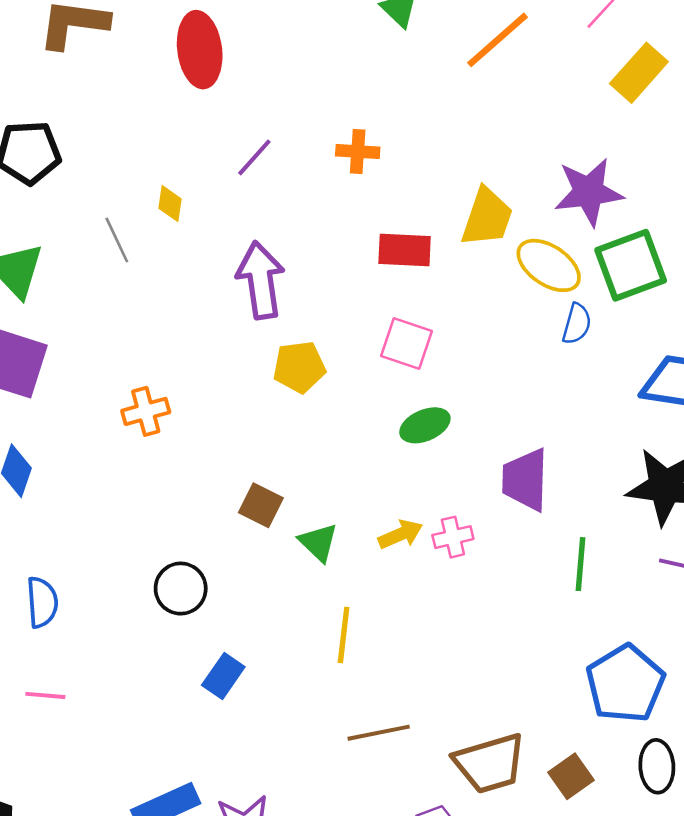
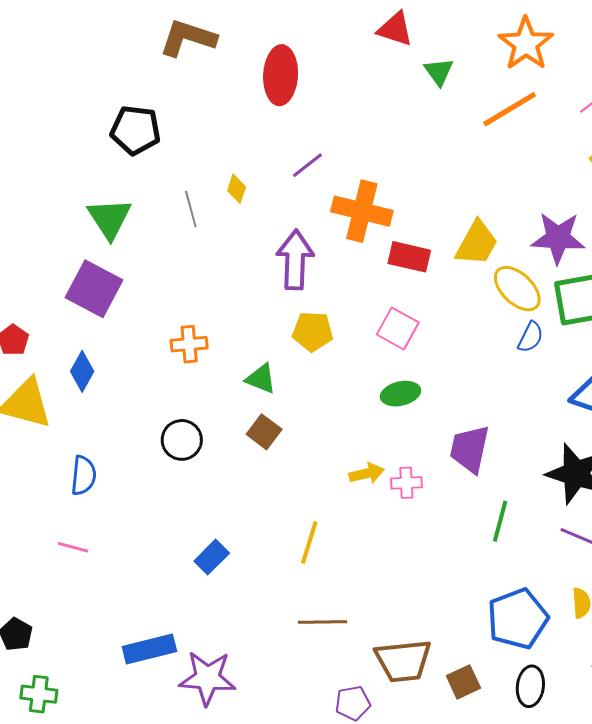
orange cross: (358, 151) -> (362, 211), moved, size x1.8
green triangle: (318, 542) -> (261, 379), moved, turned -32
black circle: (181, 589) -> (182, 440), moved

